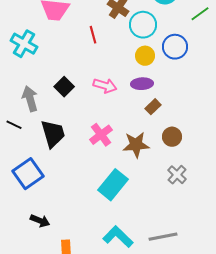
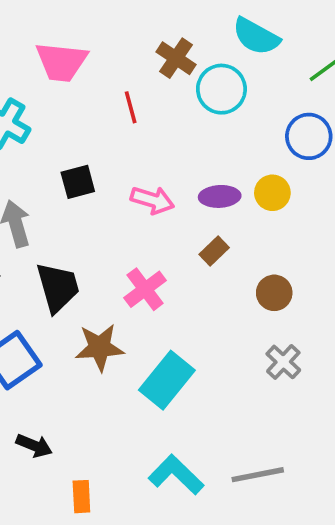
blue circle: (175, 47) -> (309, 136), moved
yellow circle: (145, 56) -> (272, 193), moved
black square: (64, 87) -> (78, 182), moved, turned 30
brown rectangle: (153, 107) -> (214, 251), moved
brown star: (136, 145) -> (100, 347), moved

